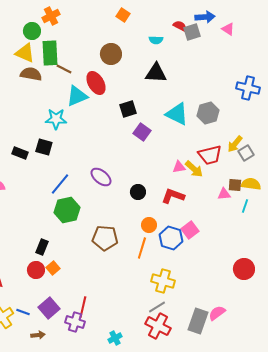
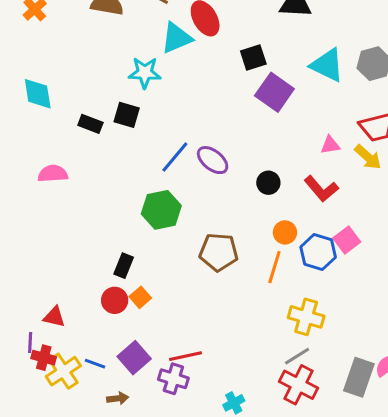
purple square: (142, 132) -> (274, 92), size x1.4
yellow arrow: (194, 169) -> (368, 157), moved
blue line: (60, 184) -> (175, 157), moved
red L-shape: (173, 196) -> (321, 189), turned -150
red line: (83, 307) -> (185, 356), turned 65

